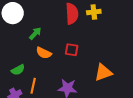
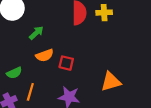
red square: (72, 50) -> (66, 63), moved
orange semicircle: (44, 53) -> (45, 55), turned -49

